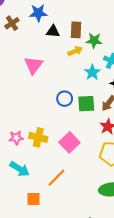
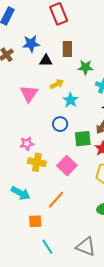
brown rectangle: (76, 30) -> (67, 49), moved
yellow arrow: (75, 51) -> (57, 84), moved
cyan star: (92, 72) -> (70, 100), moved
green square: (86, 104) -> (83, 139), moved
pink star: (16, 138) -> (27, 144), moved

